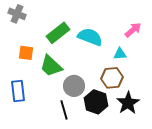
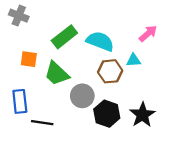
brown hexagon: (112, 78) -> (110, 71), moved
black line: (64, 110) -> (42, 123), moved, turned -66

